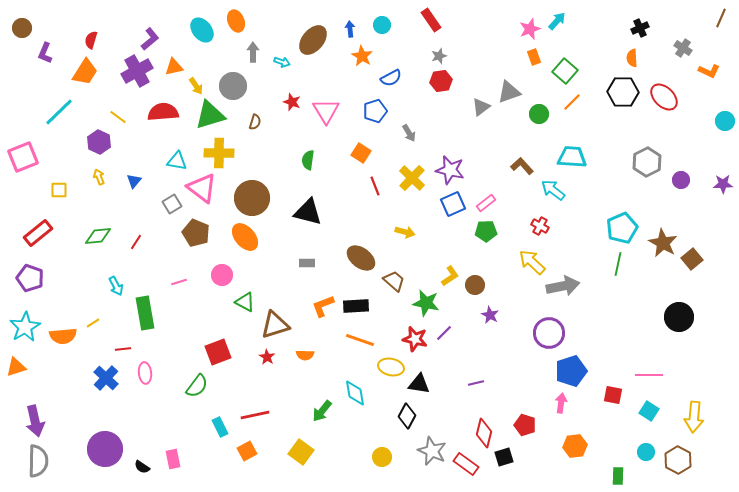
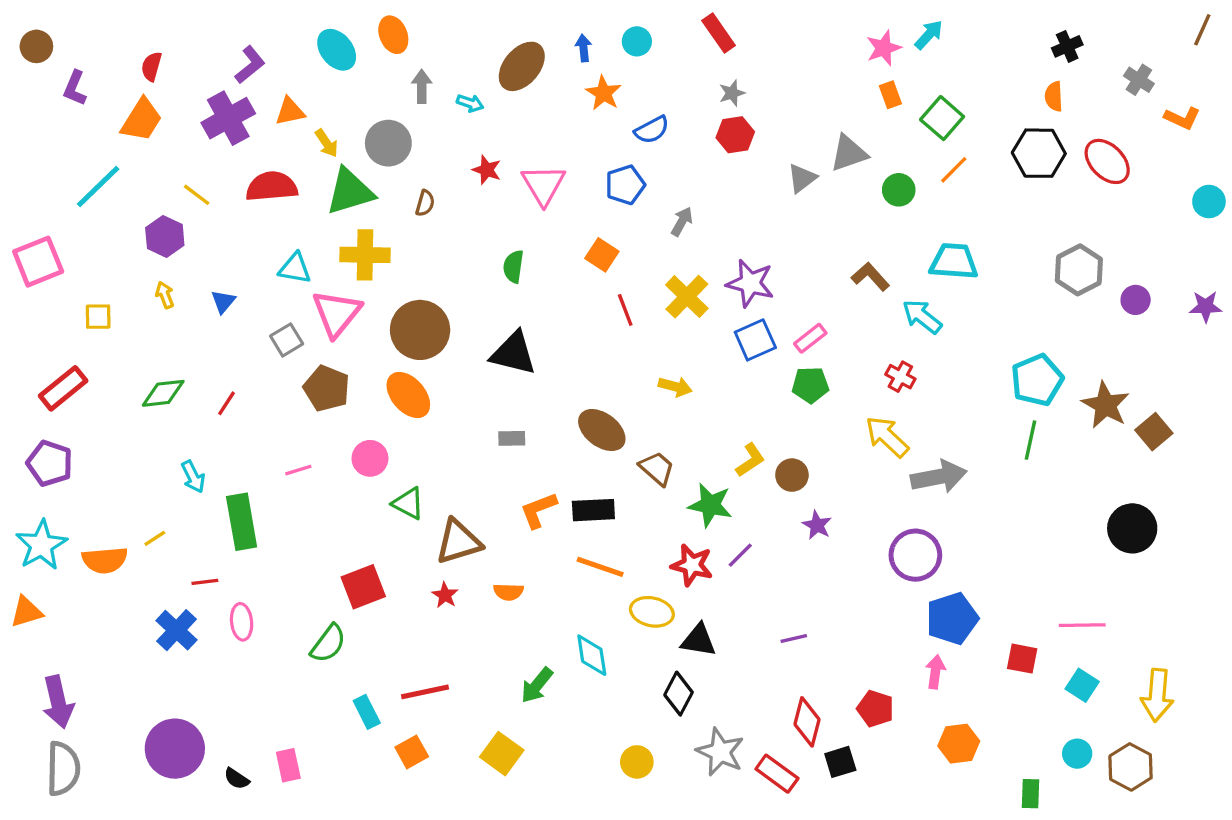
gray arrow: (409, 133) -> (682, 222), turned -120
pink triangle: (202, 188) -> (337, 313), turned 32

